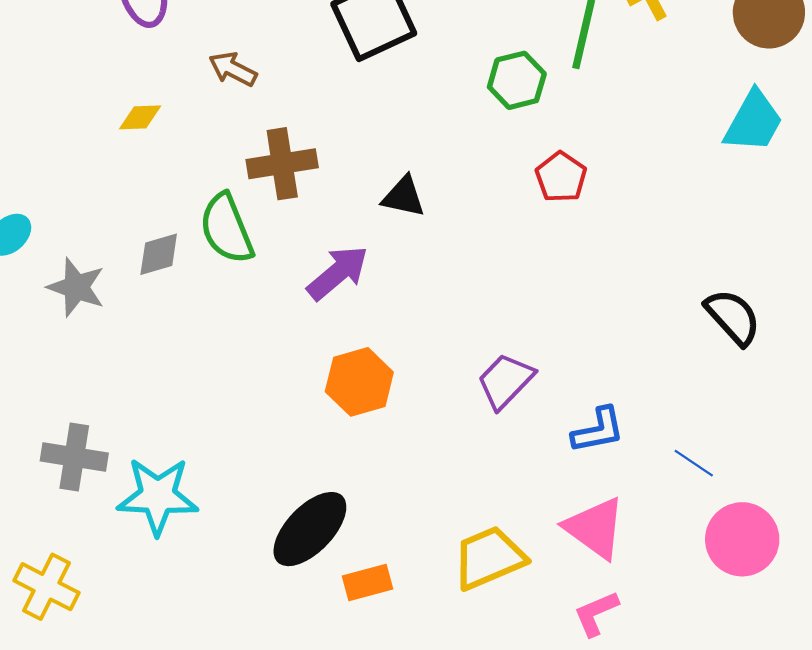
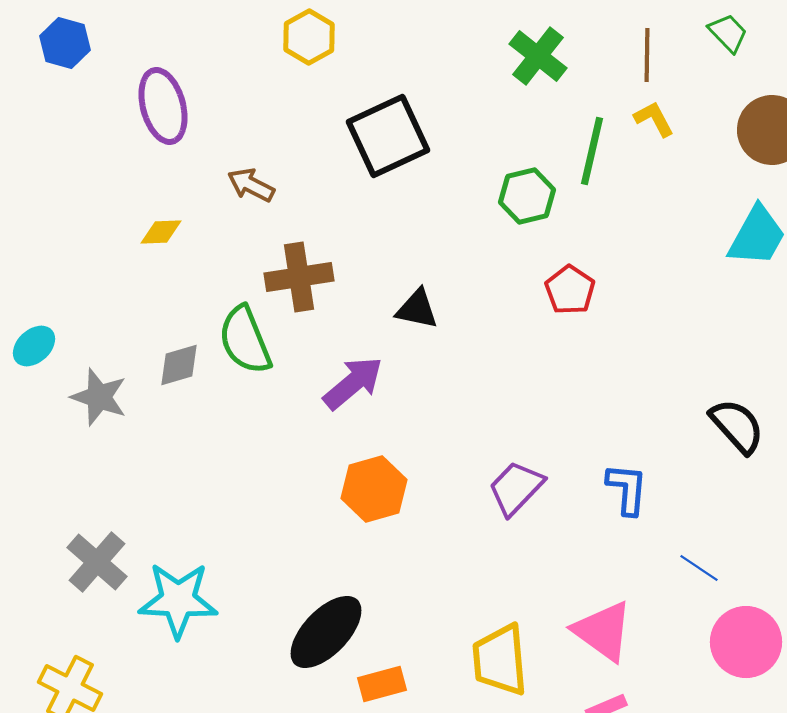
blue L-shape: (598, 430) -> (627, 489), moved, turned -74
gray cross: (74, 457) -> (97, 562), turned 32
yellow trapezoid: (489, 558) -> (500, 660), turned -72

